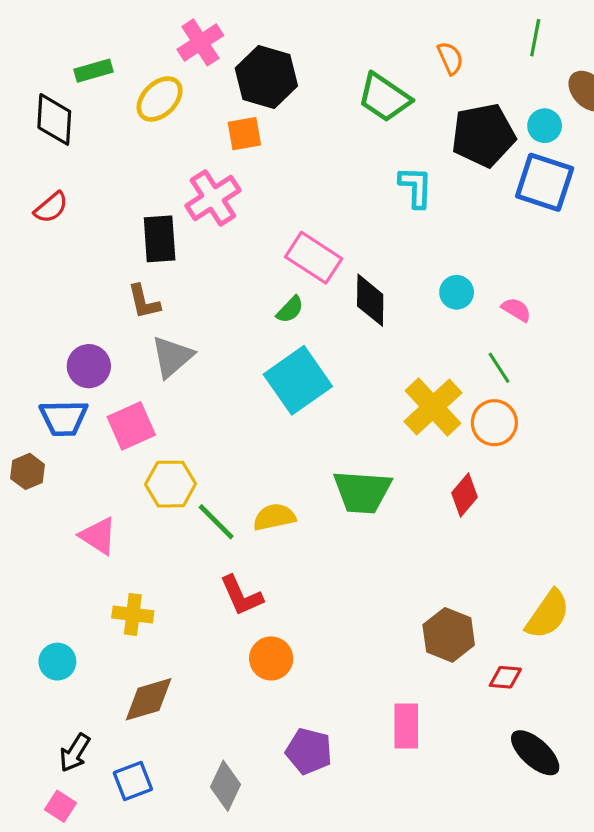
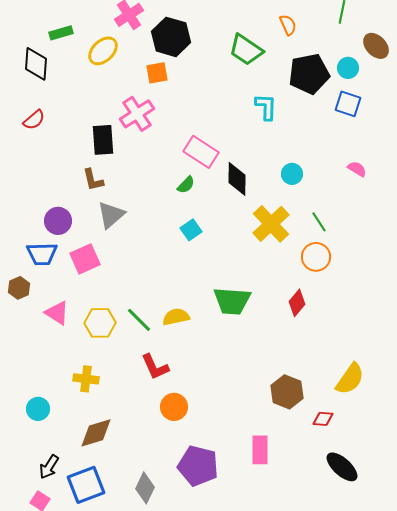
blue square: (545, 182) -> (348, 104), size x0.7
pink semicircle: (516, 310) -> (357, 169), moved
cyan square: (298, 380) -> (191, 230), size x0.5
yellow cross: (433, 407) -> (271, 224), moved
yellow hexagon: (171, 484) -> (100, 323), moved
pink triangle: (98, 536) -> (57, 313), moved
purple pentagon: (309, 751) -> (198, 466), size x1.4
blue square: (133, 781) -> (86, 485), size x1.5

